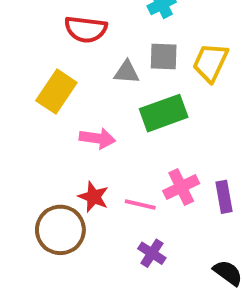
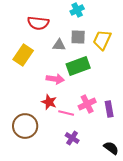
pink arrow: (97, 138) -> (55, 79), moved
red star: (93, 197) -> (49, 102), moved

